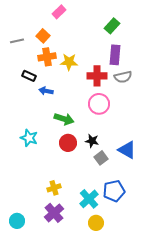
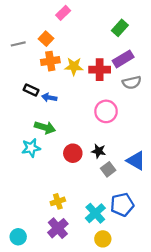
purple rectangle: (115, 55) -> (123, 59), turned 54
black rectangle: (29, 76) -> (31, 90), moved
red cross: (97, 76) -> (100, 70), moved
green arrow: (64, 119) -> (45, 127), moved
cyan star: (29, 138) -> (31, 148), turned -30

